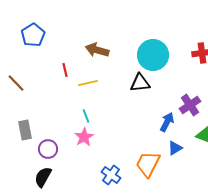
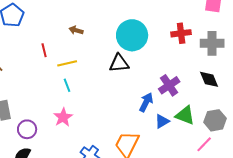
brown arrow: (97, 50) -> (76, 30), size x0.6
cyan line: (86, 116) -> (67, 85), moved
blue triangle: (175, 148) -> (162, 121), moved

